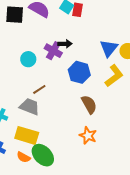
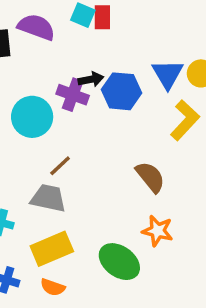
cyan circle: (28, 59) -> (32, 117), size x1.5
blue hexagon: (79, 72) -> (121, 91), moved
yellow rectangle: (27, 135) -> (52, 249), turned -30
green ellipse: (43, 155) -> (119, 262), moved

